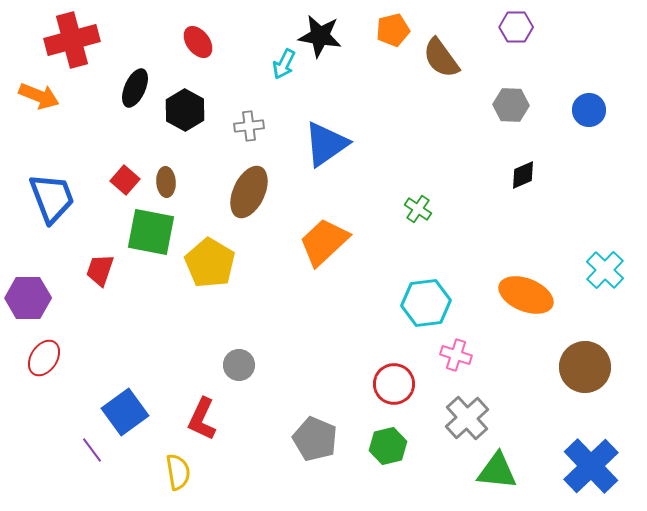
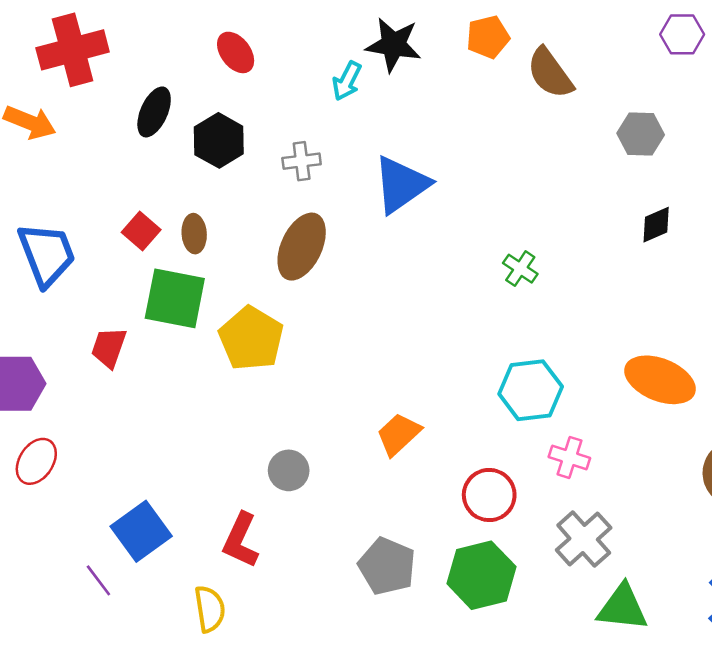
purple hexagon: (516, 27) -> (682, 34), moved
orange trapezoid: (324, 242) -> (399, 434), moved, size x0.7
green hexagon: (388, 446) -> (481, 575), size x1.4

